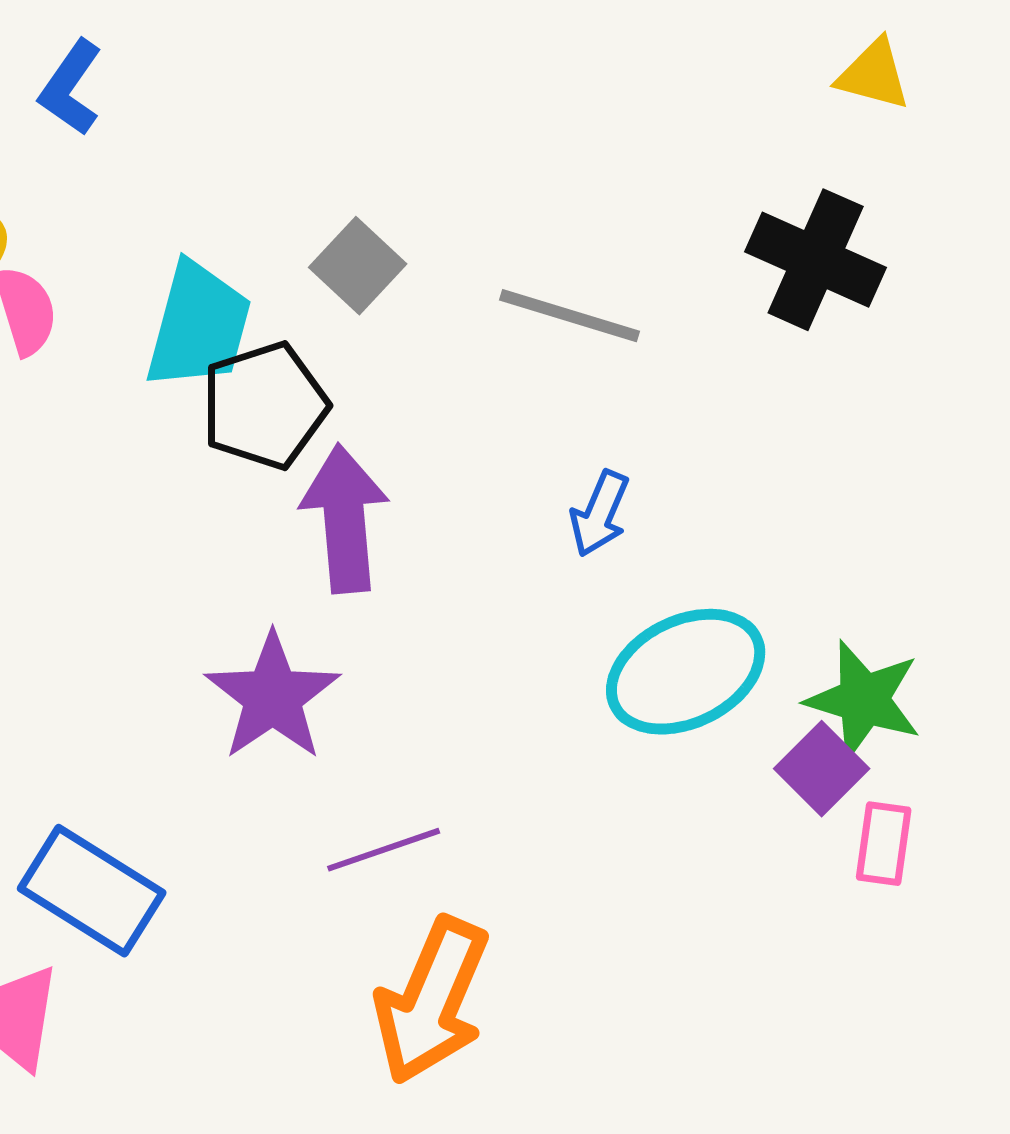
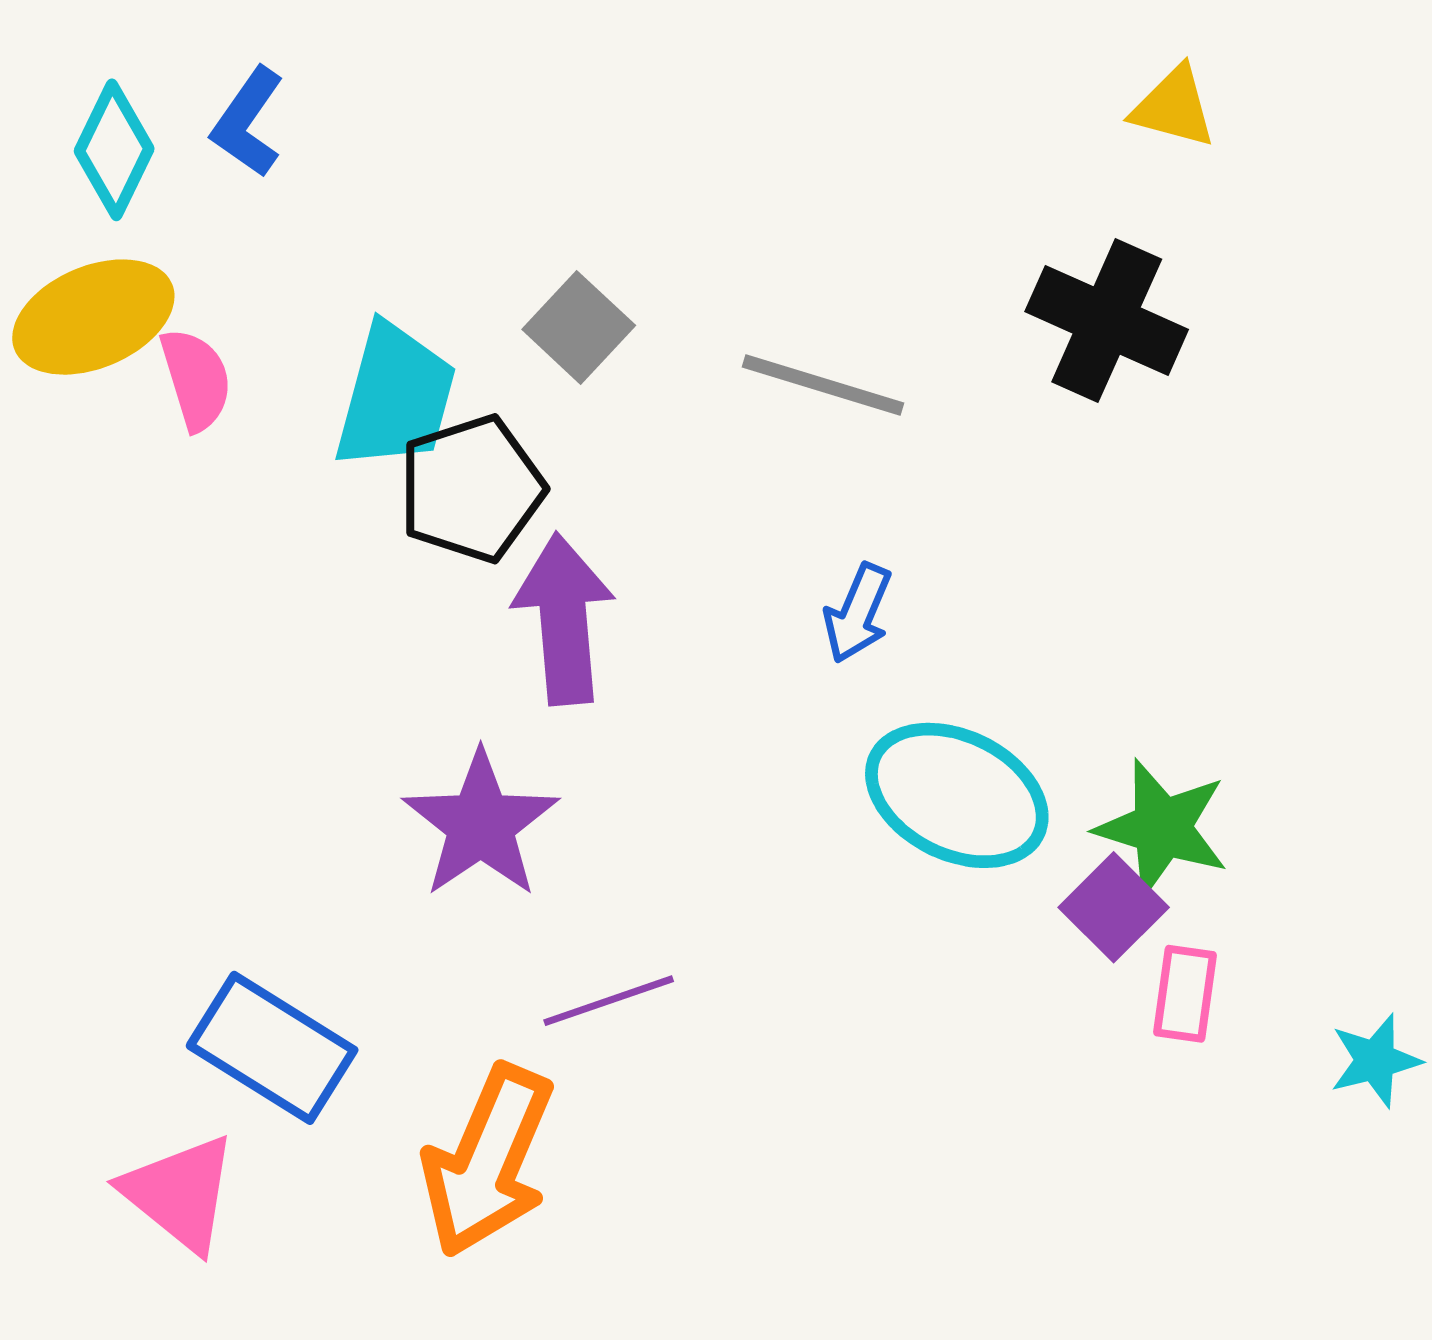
cyan ellipse: (686, 672) -> (957, 795), turned 52
orange arrow: (432, 1001) -> (488, 1161), moved

